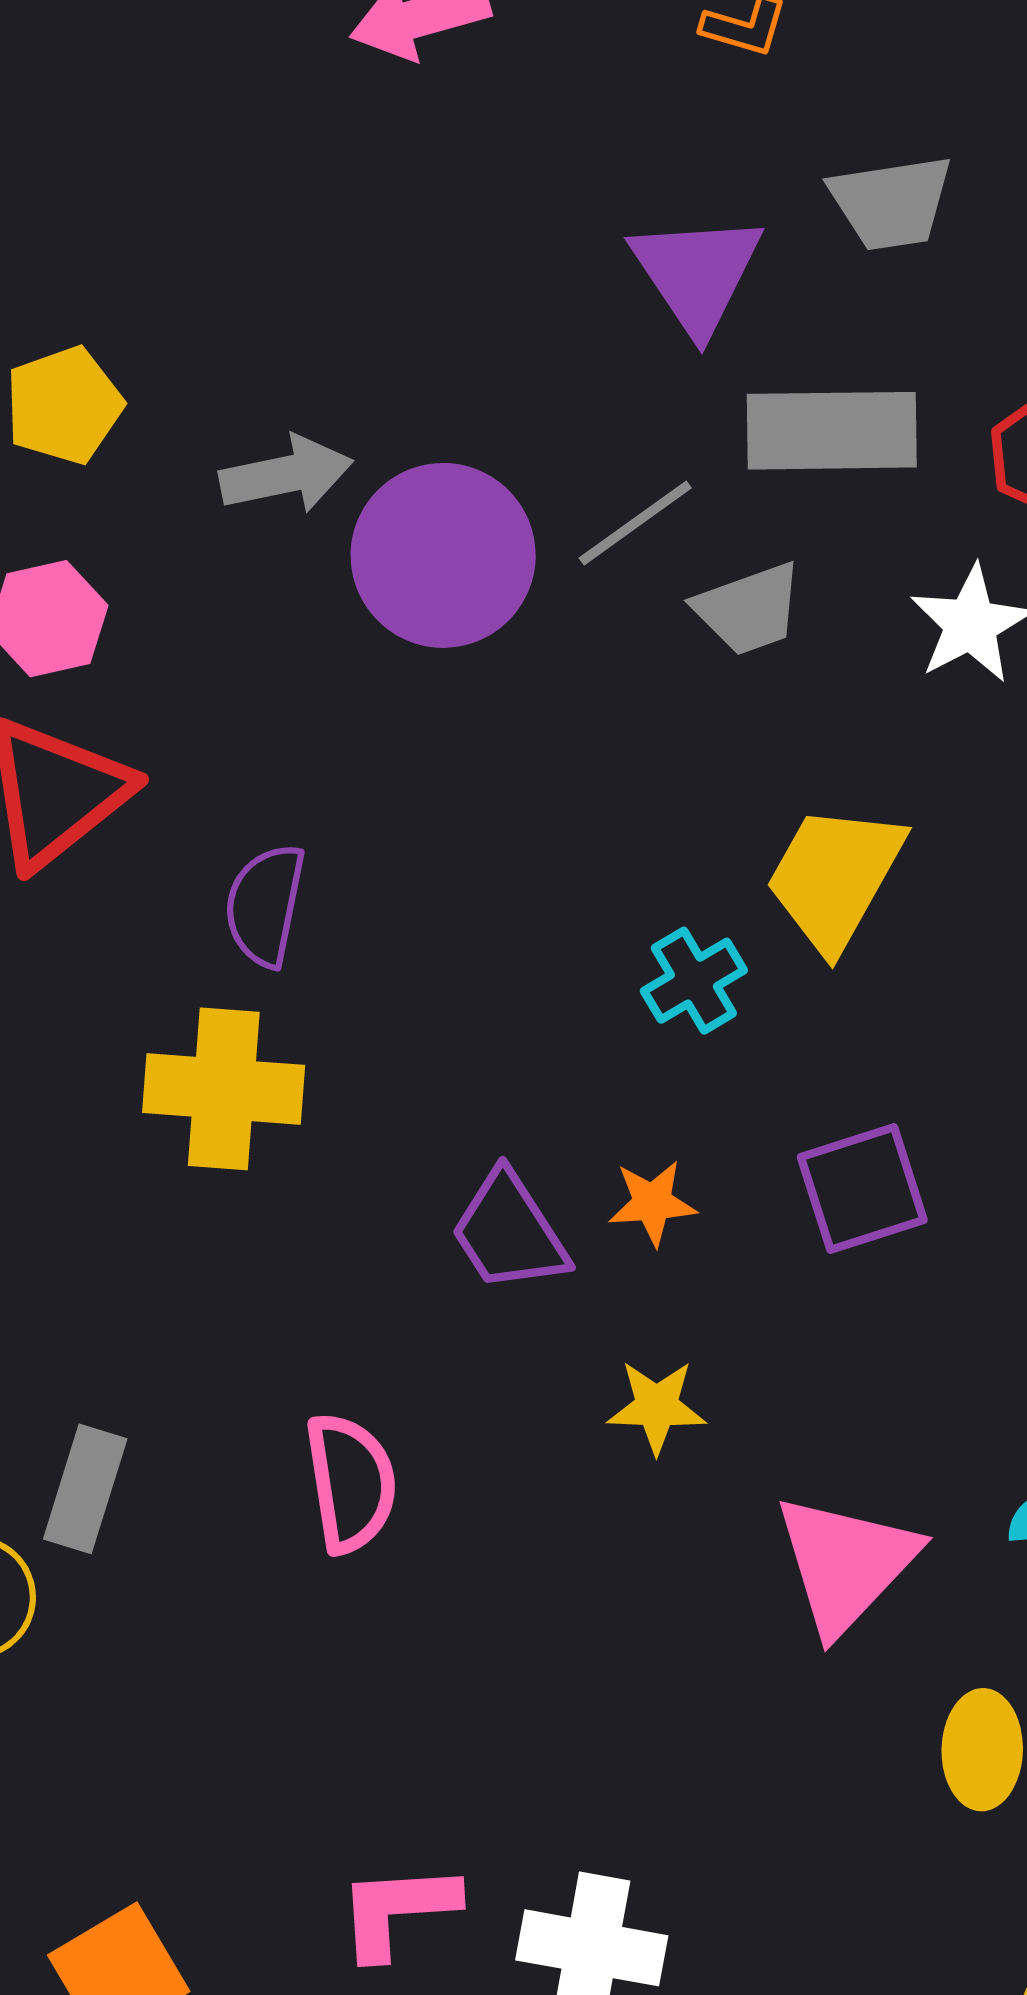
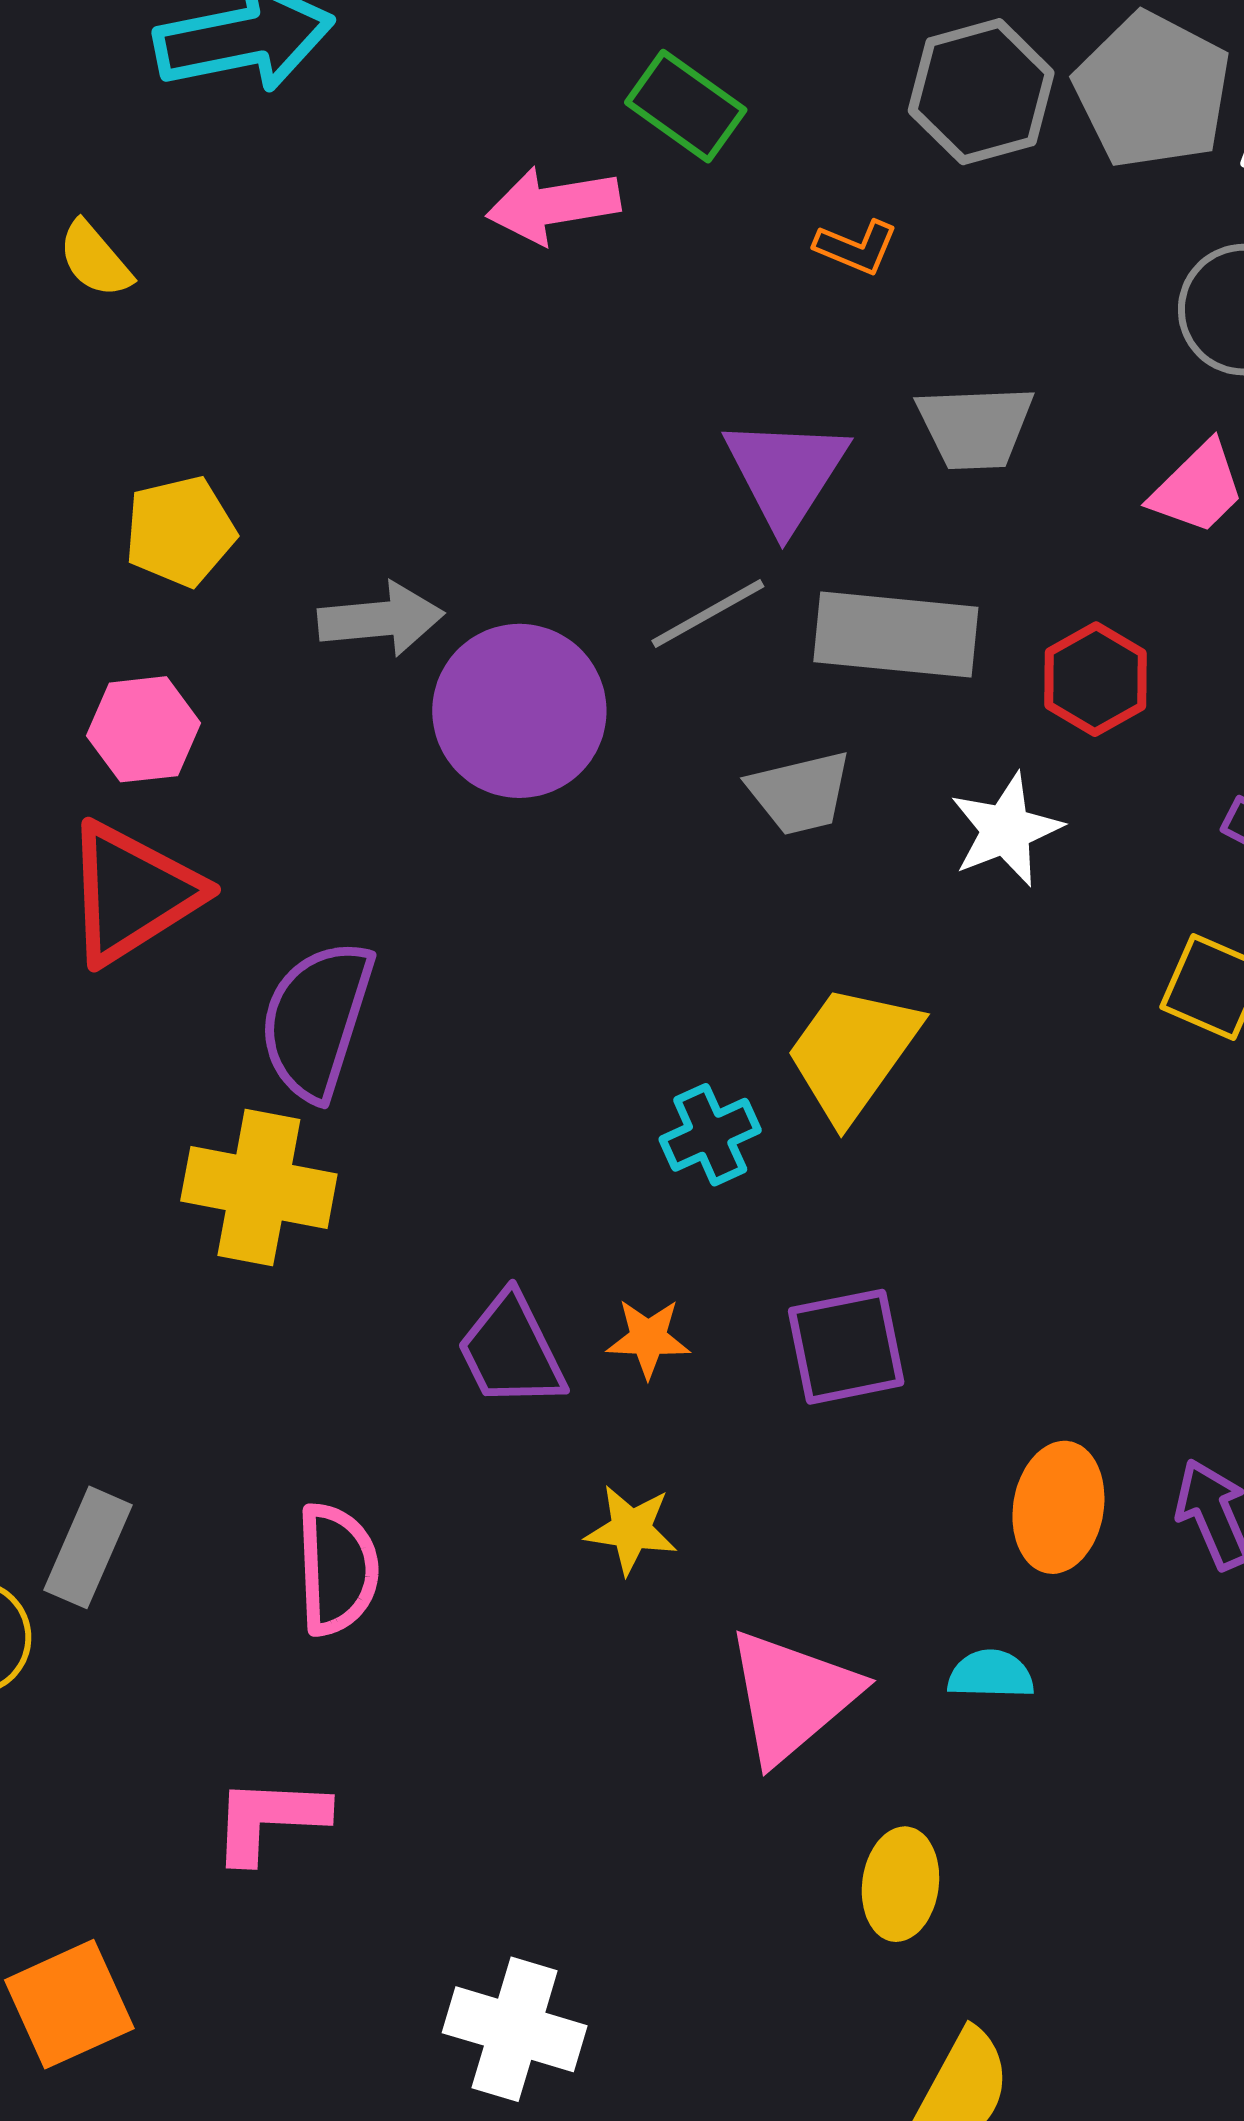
gray line: (635, 523) -> (708, 614), moved
purple semicircle: (265, 905) -> (317, 1020), size x1.4
pink L-shape: (397, 1910) -> (269, 1819), moved

